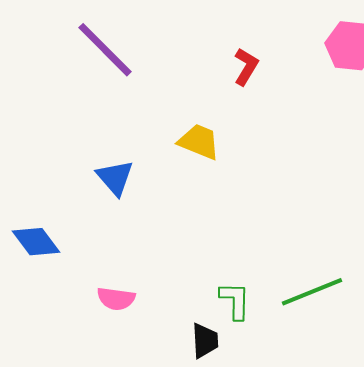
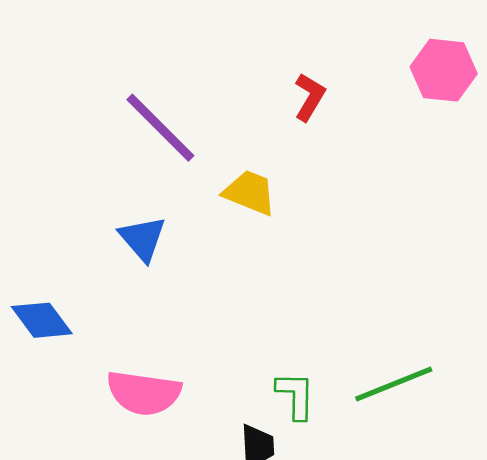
purple line: (105, 50) -> (160, 128), moved
pink semicircle: (116, 299) -> (144, 393), size x1.5

